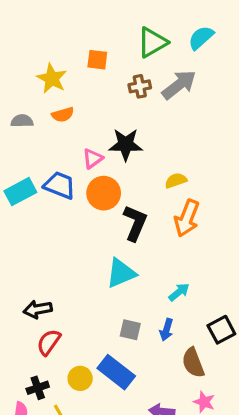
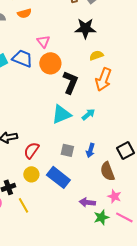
black star: (126, 144) -> (85, 28), moved
pink triangle: (93, 159) -> (43, 41), turned -32
cyan arrow: (179, 292) -> (88, 114), moved
red semicircle: (49, 342) -> (31, 150), moved
yellow circle: (80, 378) -> (31, 174), moved

